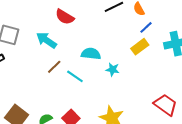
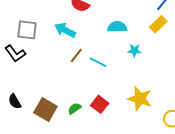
cyan semicircle: (91, 54) -> (117, 27), moved

